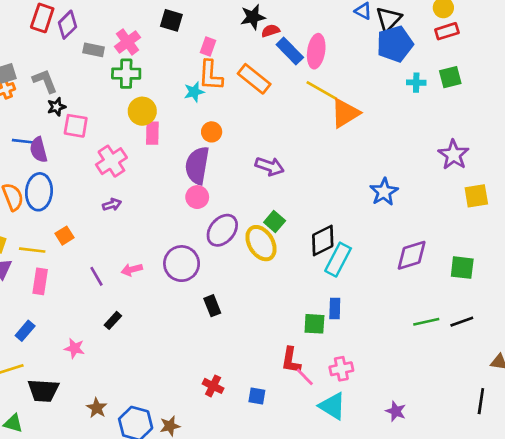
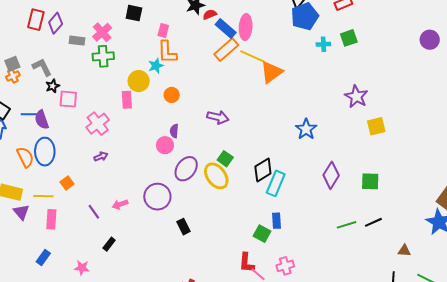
orange rectangle: (254, 79) -> (226, 50), moved, turned -75
yellow circle: (142, 111) -> (139, 81), moved
purple semicircle: (197, 165) -> (174, 131), moved, size x0.5
purple diamond: (412, 255) -> (331, 175), turned -36
green square: (314, 324) -> (262, 234), turned 30

